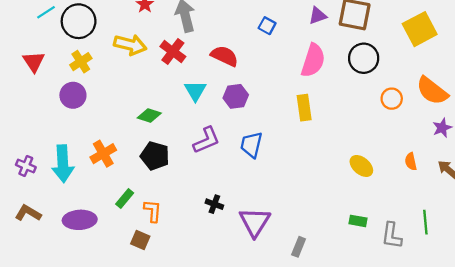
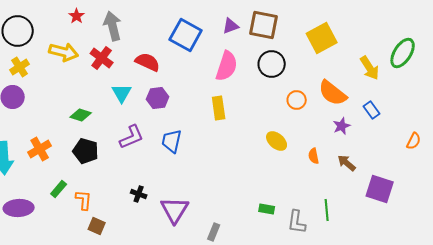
blue square: (267, 26) -> (186, 35), size x2.0
yellow ellipse: (361, 166) -> (277, 141), moved
brown square: (140, 240) -> (97, 226), moved

